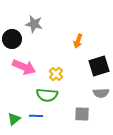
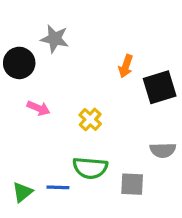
black square: (99, 66) -> (160, 87), moved
pink arrow: (24, 67) -> (39, 108), size x0.6
green semicircle: (47, 95) -> (90, 168), moved

